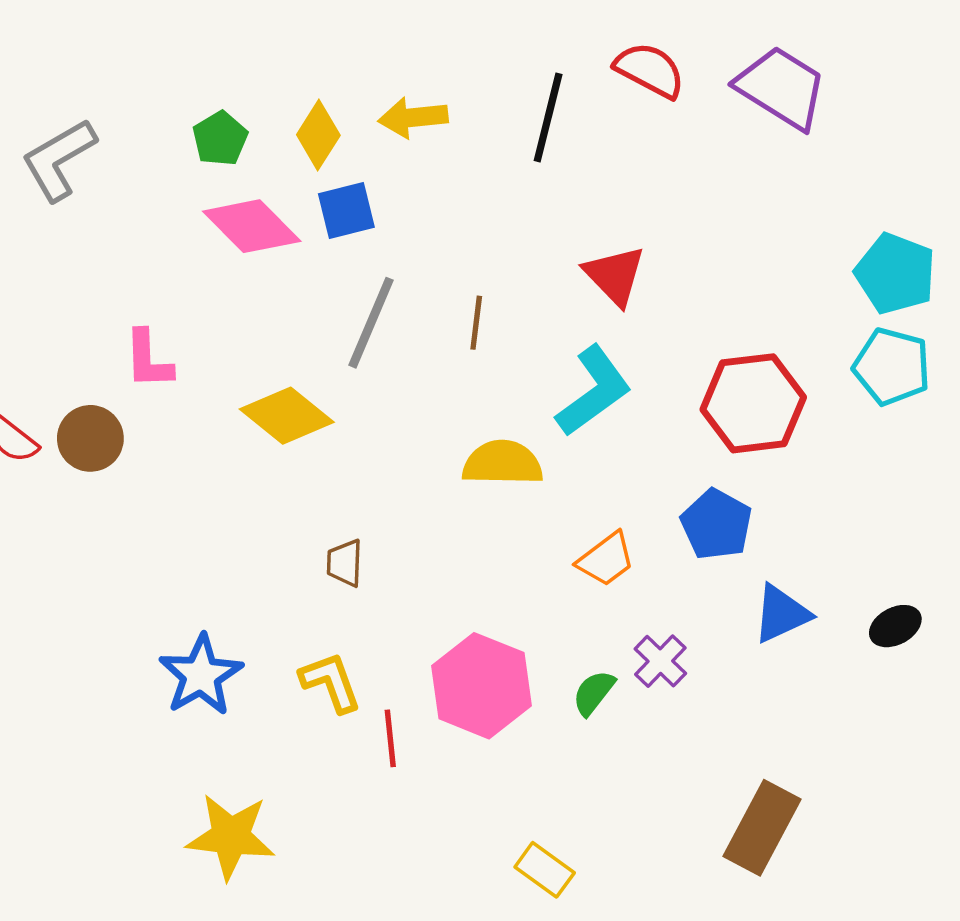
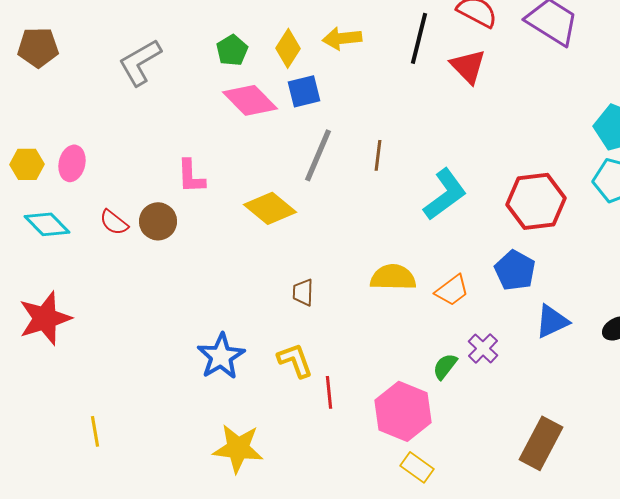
red triangle: (615, 275) -> (468, 66), moved
yellow semicircle: (502, 463) -> (393, 277), moved
pink hexagon: (481, 686) -> (403, 411), moved

